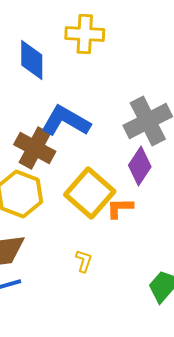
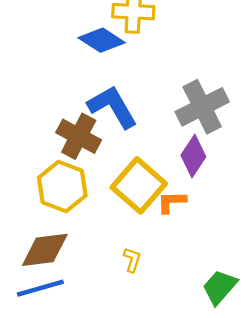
blue diamond: (32, 60) -> (102, 40), moved, turned -57
blue L-shape: (66, 121) -> (113, 107), turned 30

